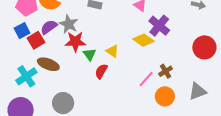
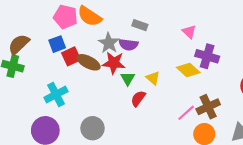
purple cross: (159, 26) -> (207, 56), turned -30
purple semicircle: (49, 27) -> (128, 45), moved, turned -144
brown ellipse: (48, 64) -> (89, 62), moved
brown cross: (166, 71) -> (208, 107), size x1.5

